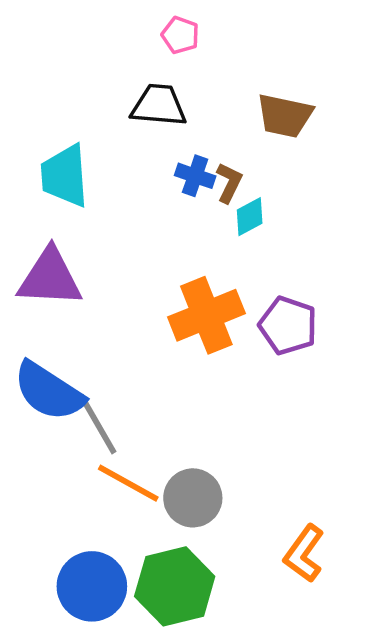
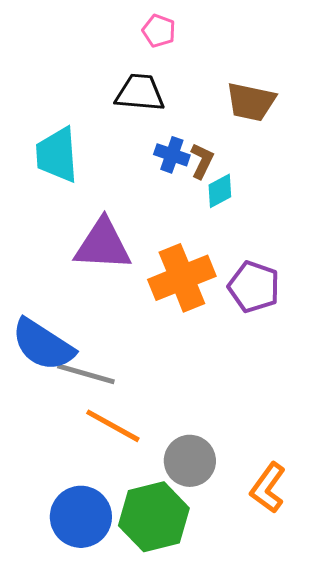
purple triangle: (50, 278) -> (103, 245), moved
gray line: (98, 424) -> (86, 374), turned -44
gray circle: (193, 498) -> (190, 461), moved

